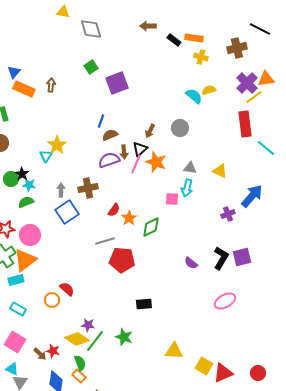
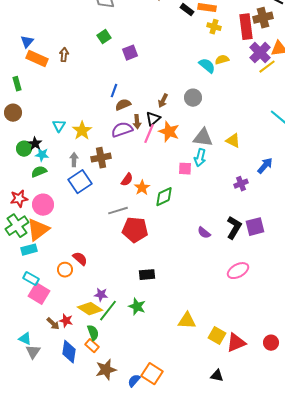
brown cross: (237, 48) -> (263, 18), moved
purple square: (117, 83) -> (130, 53), size x0.7
red rectangle: (245, 124) -> (246, 27), moved
yellow star: (57, 145) -> (82, 131), moved
gray triangle: (190, 168) -> (203, 138), size x1.5
blue arrow: (252, 196) -> (265, 166), size x0.7
black rectangle: (144, 304) -> (147, 275), moved
pink square: (15, 342) -> (39, 294), moved

